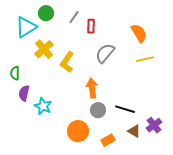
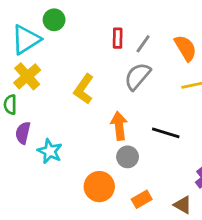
gray line: (74, 17) -> (143, 44), moved
yellow cross: (44, 49) -> (27, 76), moved
black line: (125, 109) -> (166, 133), moved
brown triangle: (134, 131) -> (183, 205), moved

